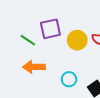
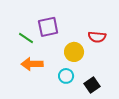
yellow circle: (77, 40) -> (74, 52), moved

